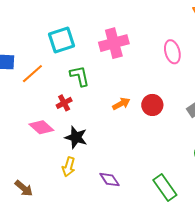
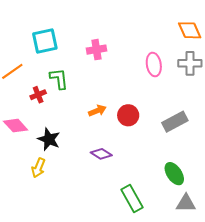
pink cross: (114, 43) -> (96, 50), size x0.7
red cross: (64, 103) -> (38, 95), moved
purple diamond: (109, 180) -> (101, 154), moved, turned -30

